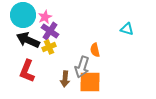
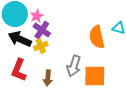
orange semicircle: (95, 50) -> (97, 37), moved, size x1.6
brown arrow: (65, 79) -> (48, 78), moved
orange square: (90, 82) -> (95, 76), moved

